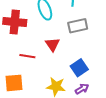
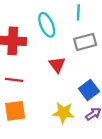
red line: (27, 56) -> (14, 80), moved

